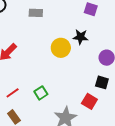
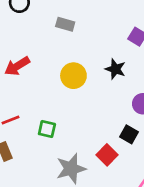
yellow circle: (61, 48) -> (73, 76), moved
green square: (41, 93) -> (47, 129), turned 32

